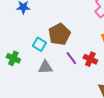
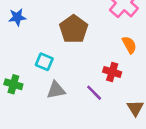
brown pentagon: (59, 34) -> (74, 29), moved
purple line: (71, 58) -> (94, 93), moved

